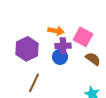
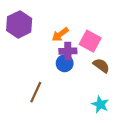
orange arrow: (56, 31) -> (60, 34), turned 133
purple hexagon: (27, 49) -> (19, 24), moved

